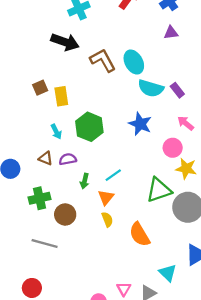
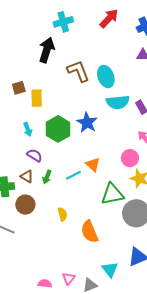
black arrow: (65, 42) -> (47, 50), turned -100
cyan semicircle: (151, 88) -> (118, 102), turned -30
blue star: (140, 124) -> (87, 123), moved
brown triangle: (46, 158) -> (27, 177), moved
purple semicircle: (68, 159) -> (35, 155), turned 35
orange triangle: (106, 197) -> (93, 165), moved, turned -35

